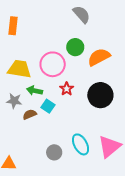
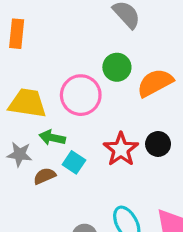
red star: (67, 89) -> (121, 149), moved, size x1.5
black circle: (100, 95) -> (158, 144), size x0.6

